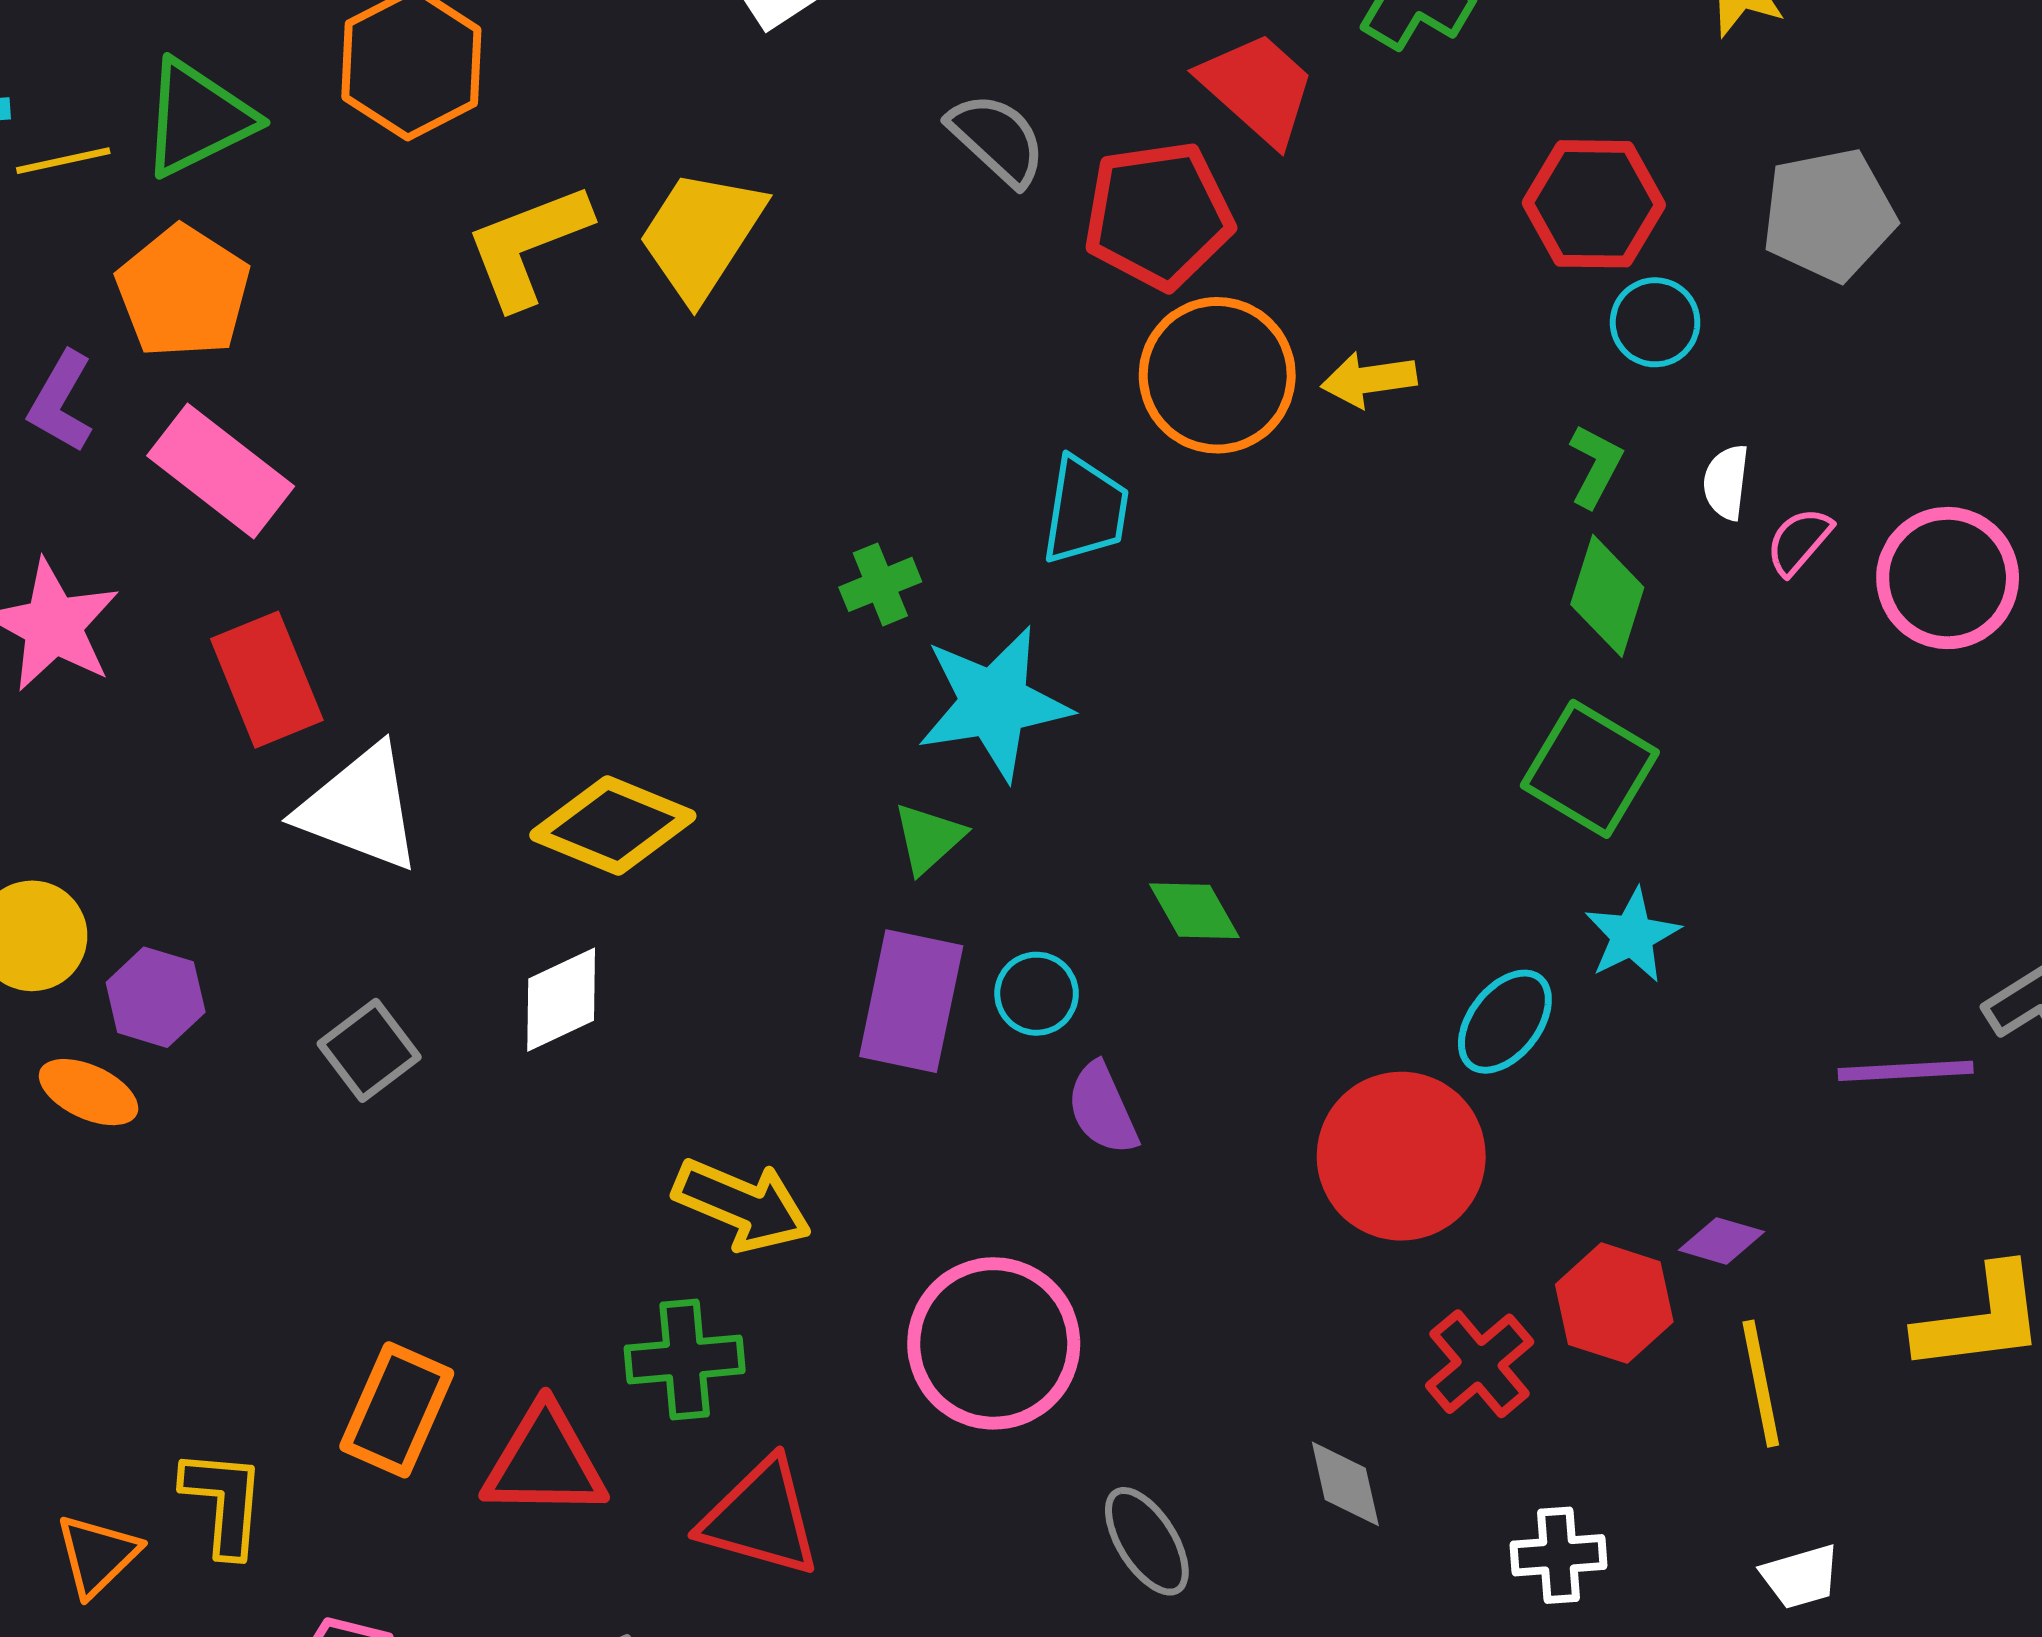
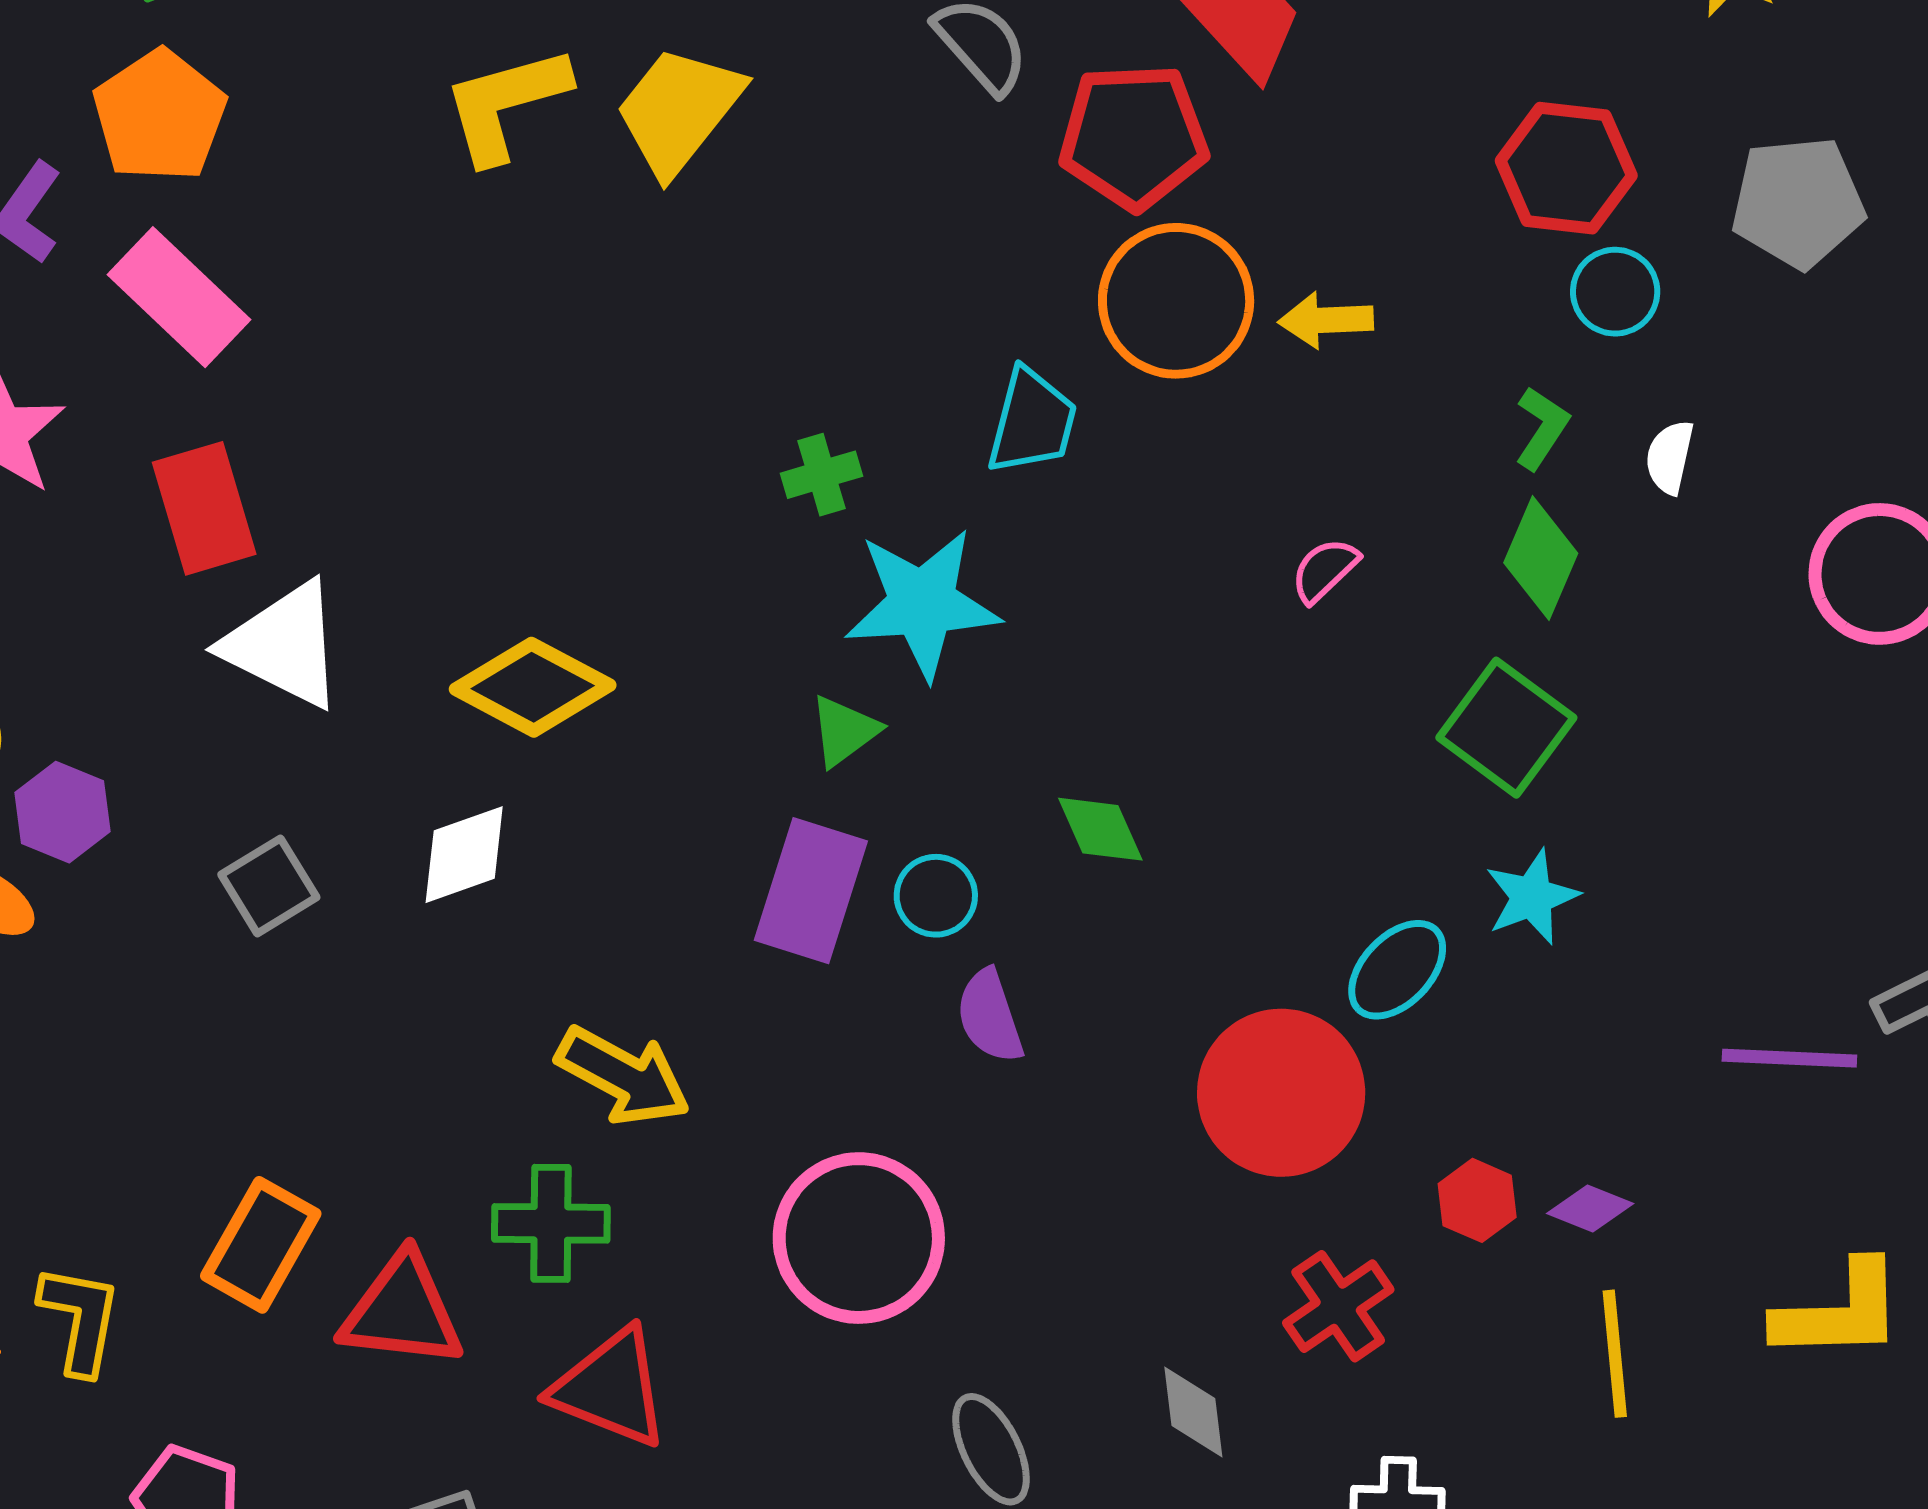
pink semicircle: (1799, 541) -> (1325, 570), moved
red hexagon: (1614, 1303) -> (1477, 1200), moved, size x0.7

